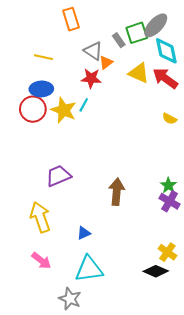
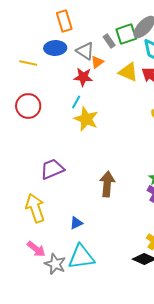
yellow line: (43, 57) -> (28, 63), moved
blue ellipse: (41, 89) -> (55, 48), moved
yellow star: (64, 110) -> (86, 119), moved
gray star: (70, 299) -> (55, 264), moved

